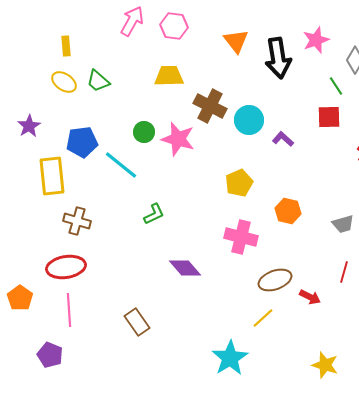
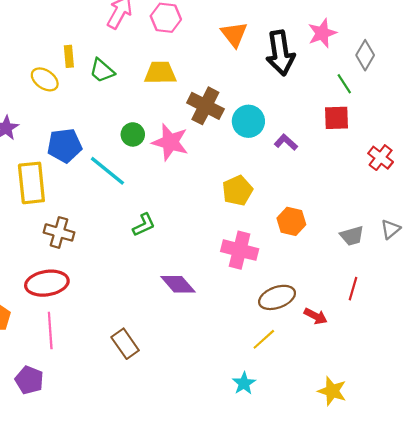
yellow rectangle: (66, 46) -> (69, 56), moved
green trapezoid: (98, 81) -> (102, 71), moved
cyan star: (230, 358) -> (244, 383), moved, size x0.6

